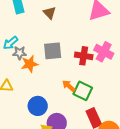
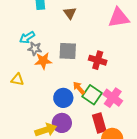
pink cross: (104, 52) -> (113, 98), moved
blue circle: (38, 106) -> (63, 98), moved

